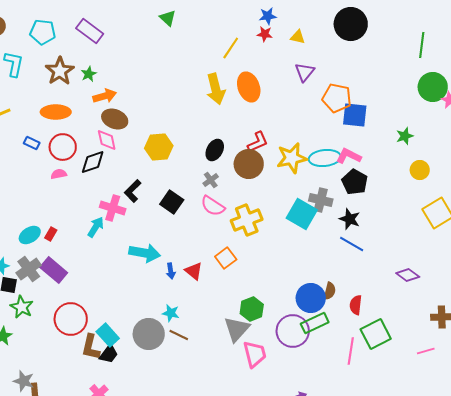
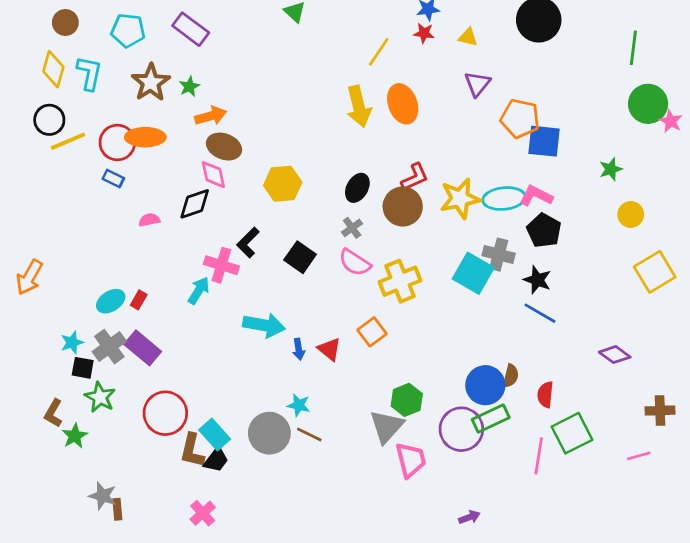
red circle: (63, 147) -> (117, 143), moved

